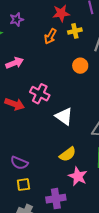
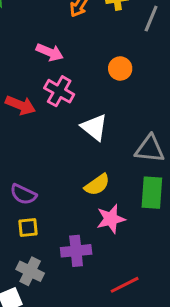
pink arrow: (15, 63) -> (50, 52), moved, turned 42
orange circle: (80, 66) -> (120, 68), moved
pink star: (78, 176) -> (111, 219), turned 30

